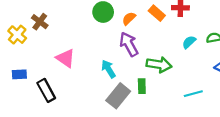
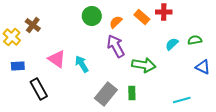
cyan arrow: (108, 69) -> (82, 64), moved
blue rectangle: (19, 74) -> (18, 66), moved
green rectangle: (142, 86) -> (132, 93), moved
cyan line: (193, 94) -> (182, 100), moved

